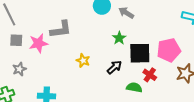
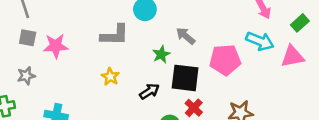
gray arrow: (126, 13) -> (186, 36), moved
gray L-shape: (61, 29) -> (115, 35), moved
pink pentagon: (169, 50) -> (225, 60), moved

